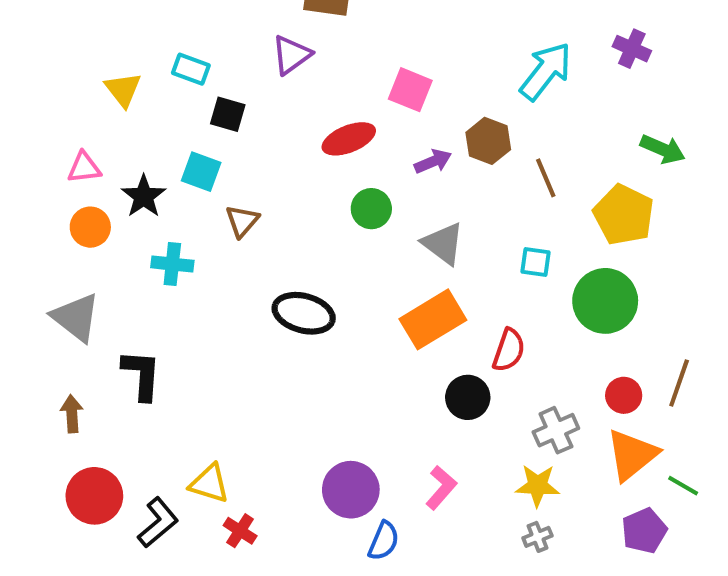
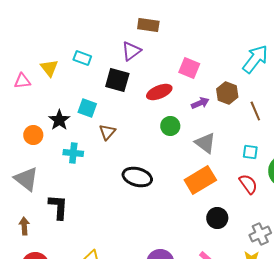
black square: (228, 114) -> (117, 80), moved, size x1.4
pink triangle: (84, 168) -> (22, 81), moved
red semicircle: (509, 350) -> (248, 184), moved, turned -55

